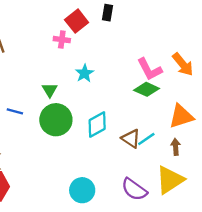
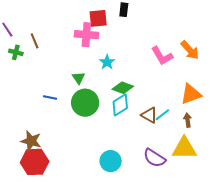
red square: (77, 21) -> (98, 18), turned 36
pink cross: (62, 40) -> (86, 35), size x1.6
green diamond: (147, 89) -> (123, 88), moved
yellow triangle: (170, 180) -> (184, 148), turned 36

